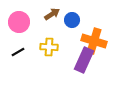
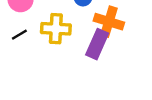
yellow cross: (49, 47) -> (56, 29), size x1.4

